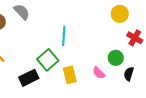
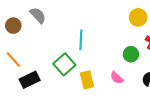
green circle: (116, 58) -> (131, 54), moved
black rectangle: (29, 78) -> (30, 80), moved

